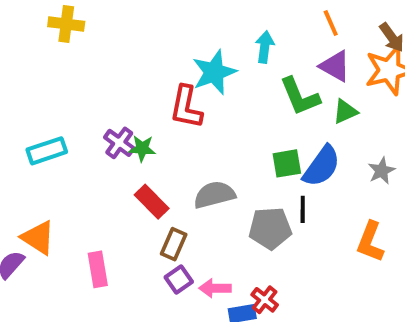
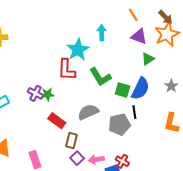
green L-shape: (300, 96) -> (100, 77), moved
green square: (287, 163) -> (122, 90), turned 35

